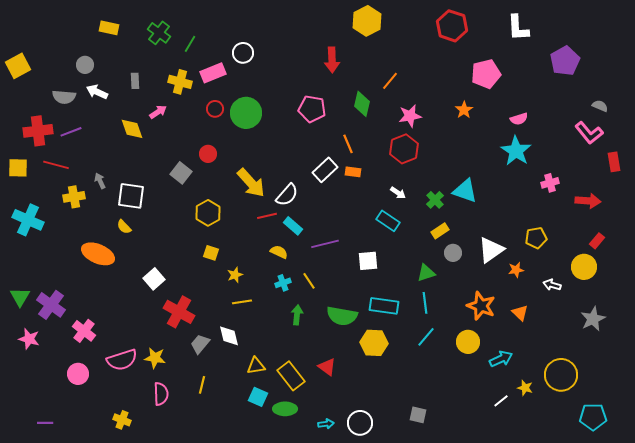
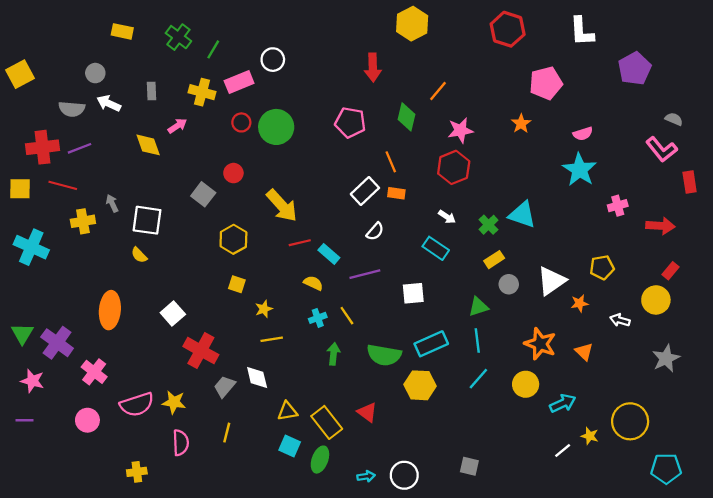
white semicircle: (287, 195) -> (375, 231), moved, size x0.7
orange ellipse: (98, 254) -> (110, 310), moved, turned 72
cyan rectangle: (384, 306) -> (431, 344), turned -32
green ellipse: (285, 409) -> (320, 460), turned -70
yellow cross: (122, 420) -> (137, 472), turned -30
purple line: (45, 423) -> (25, 420), moved

